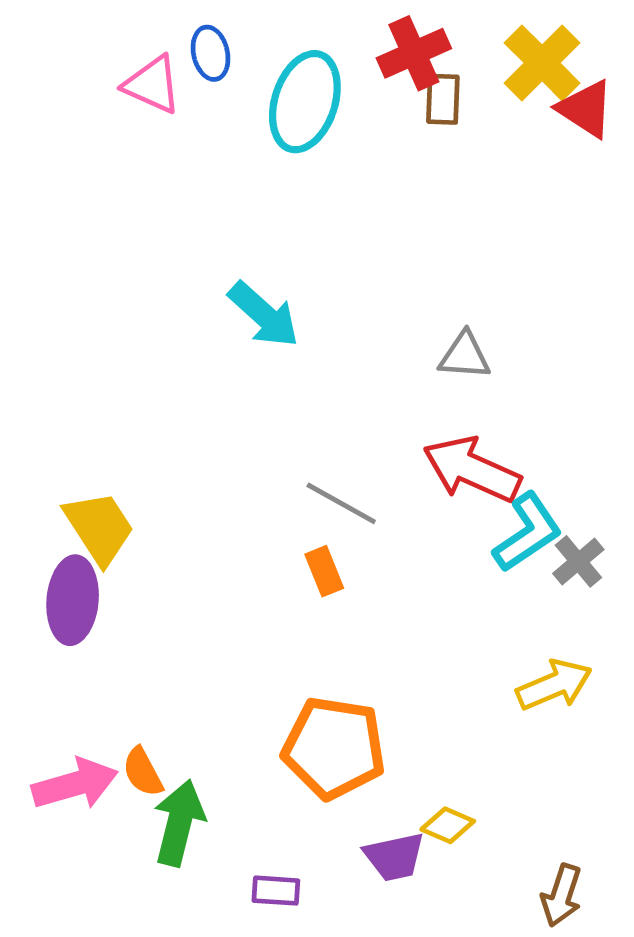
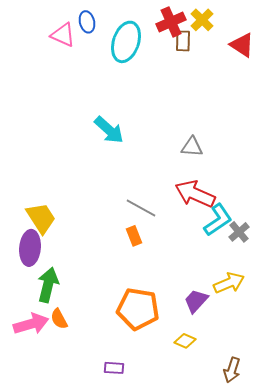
yellow cross: (542, 63) -> (202, 20), moved, size x0.7
green arrow: (179, 823) -> (48, 285), moved
purple trapezoid: (394, 857) -> (196, 301), moved, turned 144

